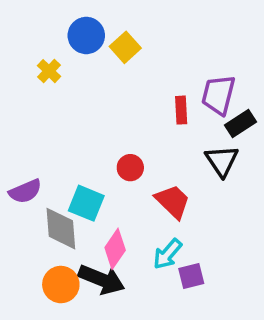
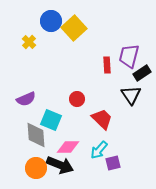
yellow square: (125, 47) -> (74, 28), size x1.4
purple semicircle: (25, 191) -> (26, 99), moved
pink diamond: (115, 249) -> (68, 147), turned 55

